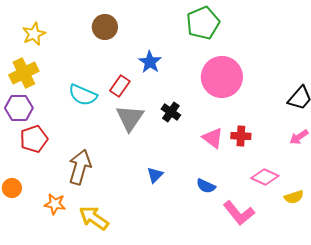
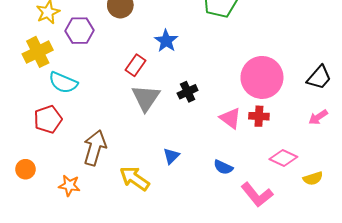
pink circle: (222, 77) -> (262, 77), moved
cyan semicircle: (83, 95) -> (63, 83), moved
purple hexagon: (19, 108) -> (80, 31), moved
black cross: (171, 112) -> (188, 92), turned 30
yellow arrow: (94, 218) -> (135, 178), moved

